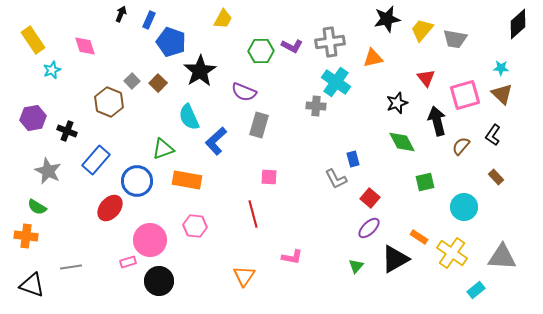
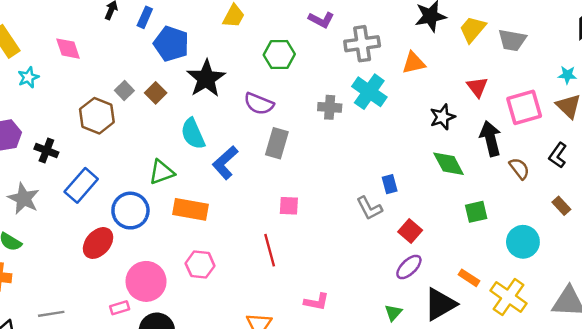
purple L-shape: (292, 46) -> (321, 20), moved
gray cross: (316, 106) -> (330, 107), moved
brown semicircle: (461, 146) -> (519, 169), turned 102

